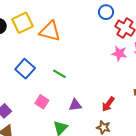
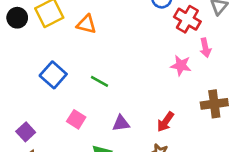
orange triangle: (50, 31) -> (86, 24), size x0.7
pink star: (119, 53) -> (181, 65), moved

